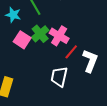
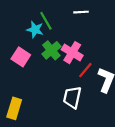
cyan star: (13, 15) -> (35, 30), moved
pink square: (22, 40) -> (21, 57), moved

